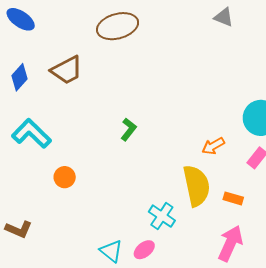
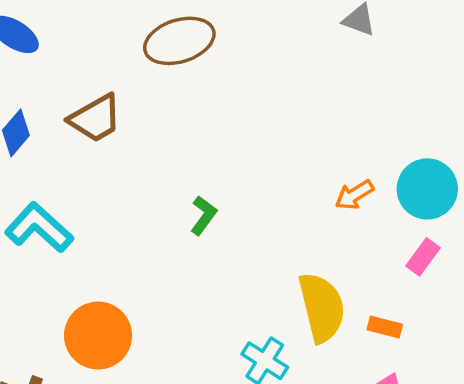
orange arrow: (213, 146) -> (354, 195), moved
orange circle: (65, 177) -> (98, 336), moved, size x1.8

